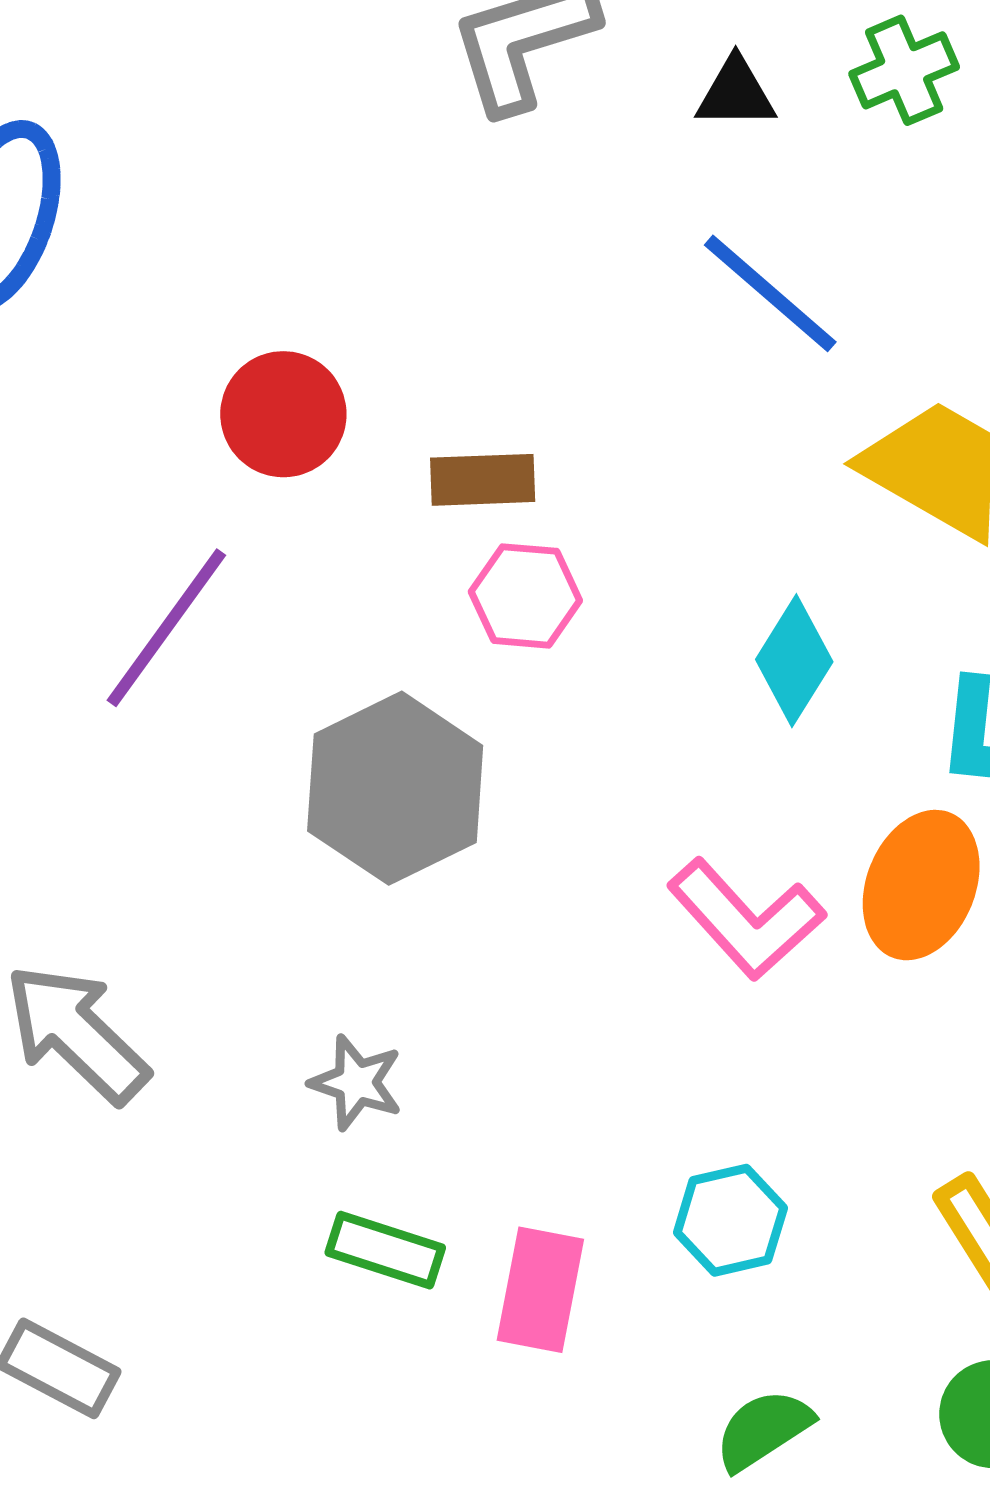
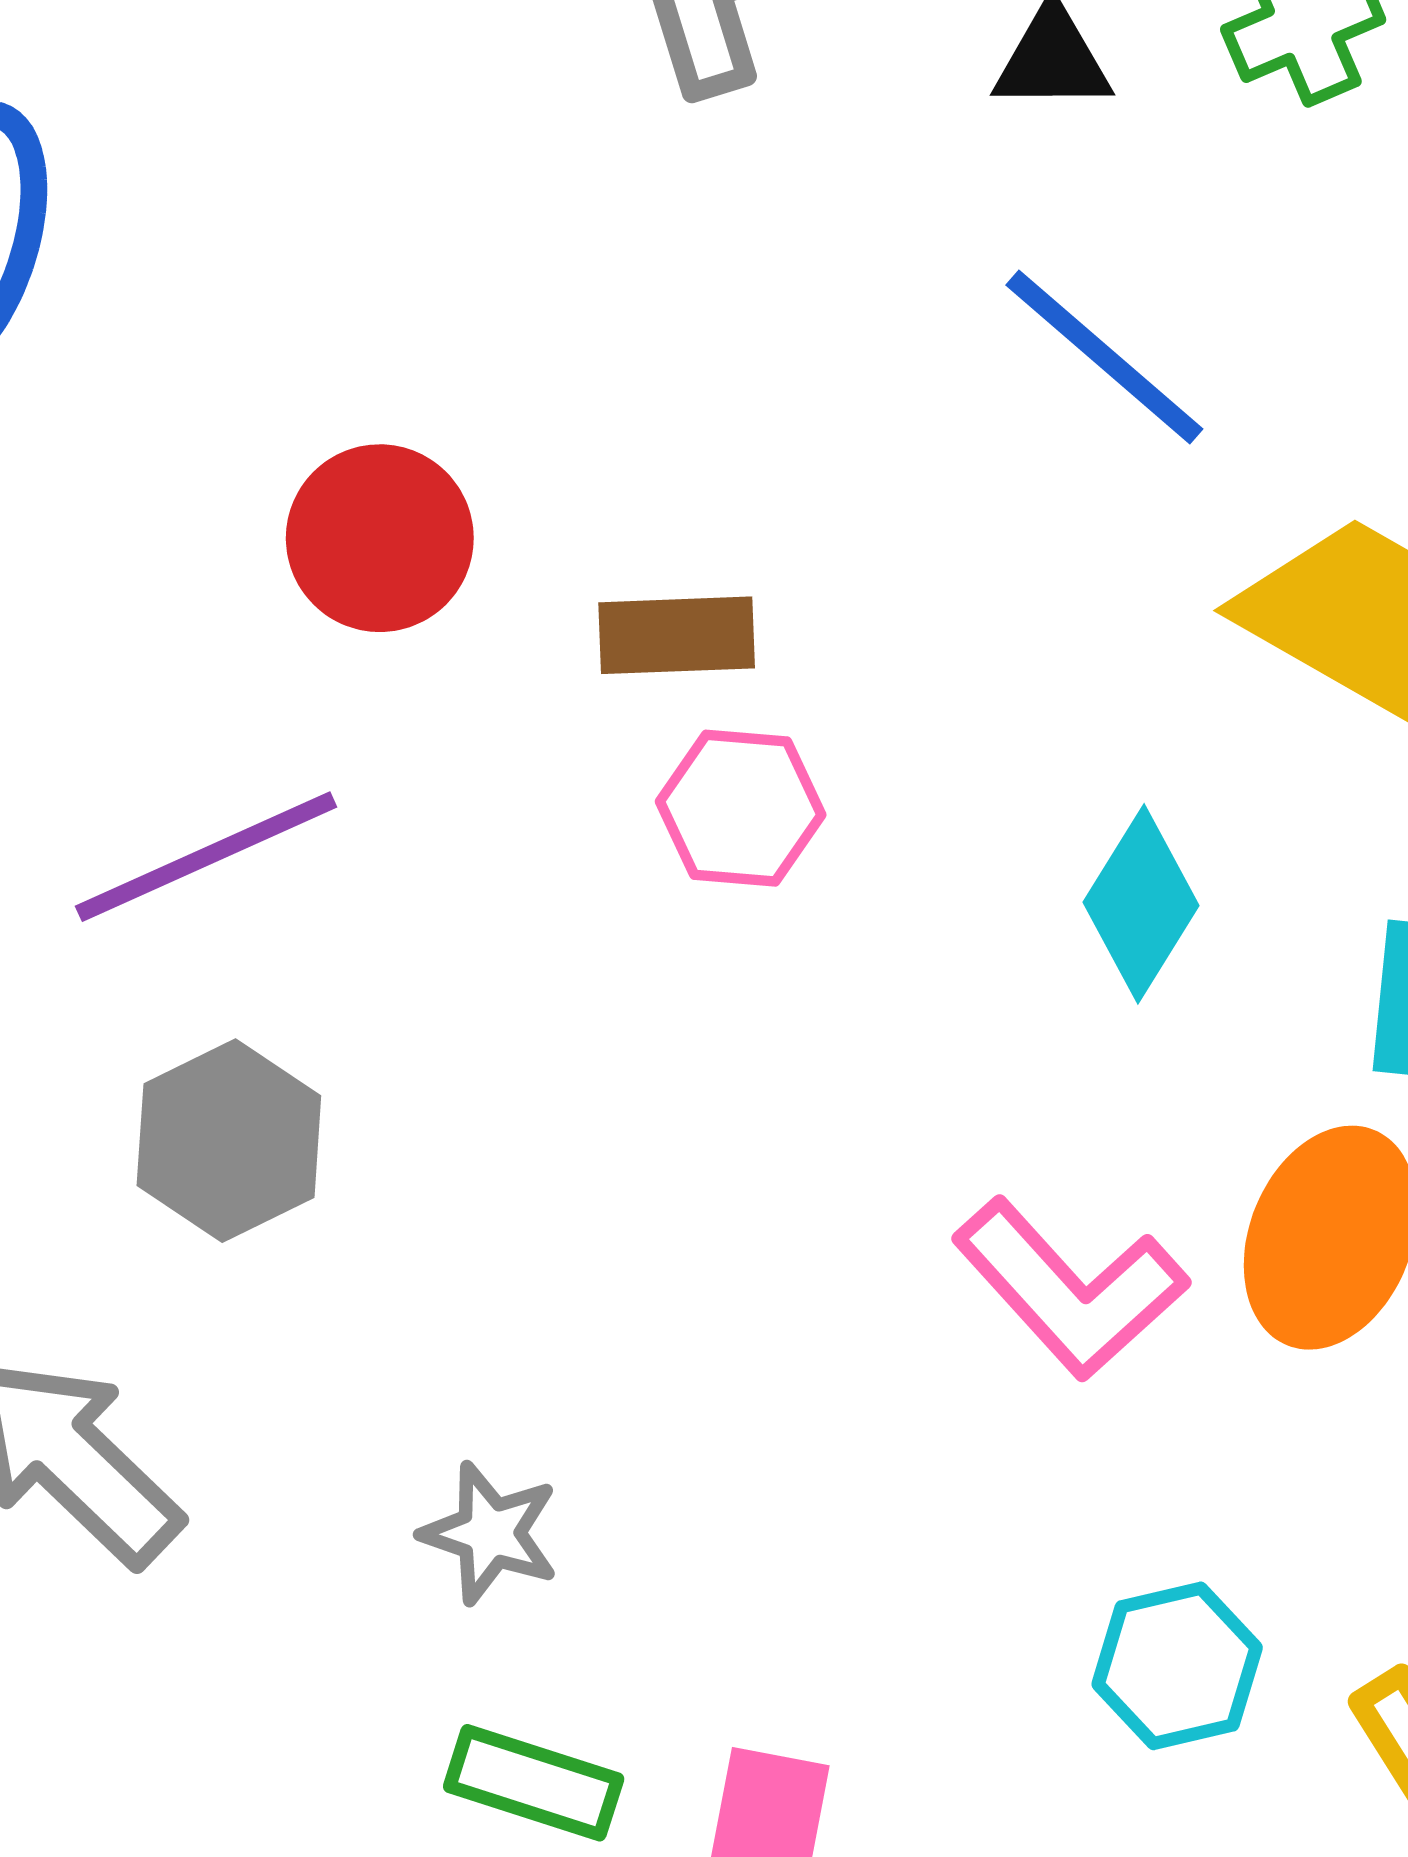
purple line: (166, 628) -> (206, 857), turned 30
gray hexagon: (395, 788) -> (229, 1141), moved, size x0.7
cyan hexagon: (730, 1220) -> (1177, 1666), moved

